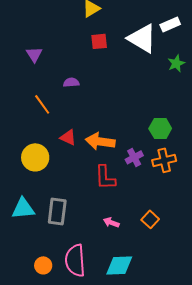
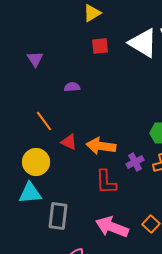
orange line: (42, 104) -> (44, 121), moved
cyan triangle: (23, 208) -> (30, 193), moved
pink arrow: (111, 222) -> (112, 227), size x2.0

